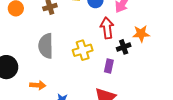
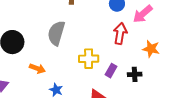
black cross: (124, 47) -> (135, 74), moved
yellow cross: (83, 50) -> (89, 59), moved

